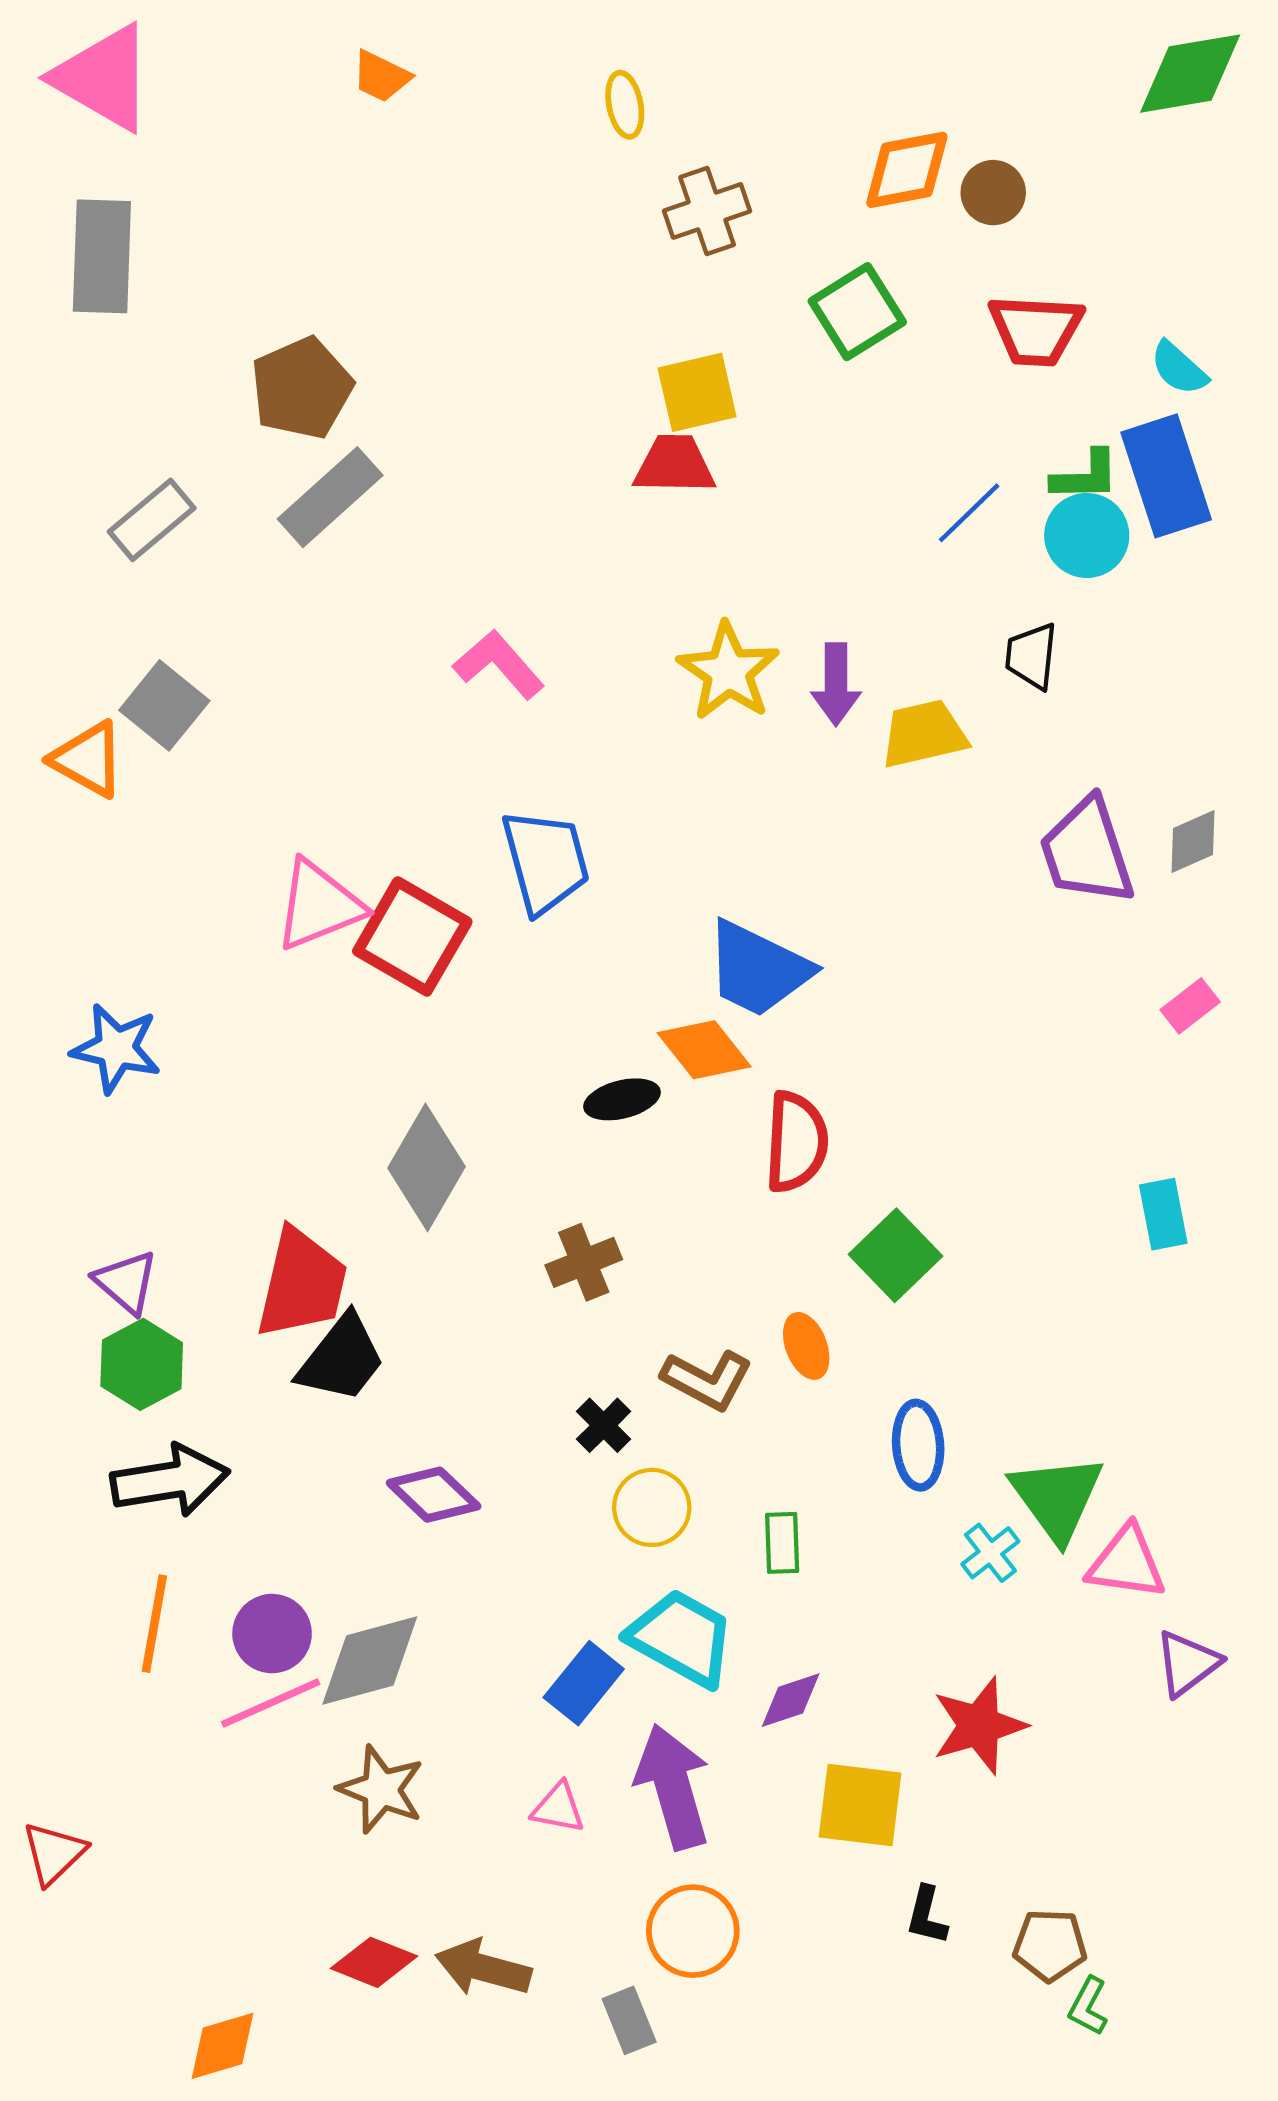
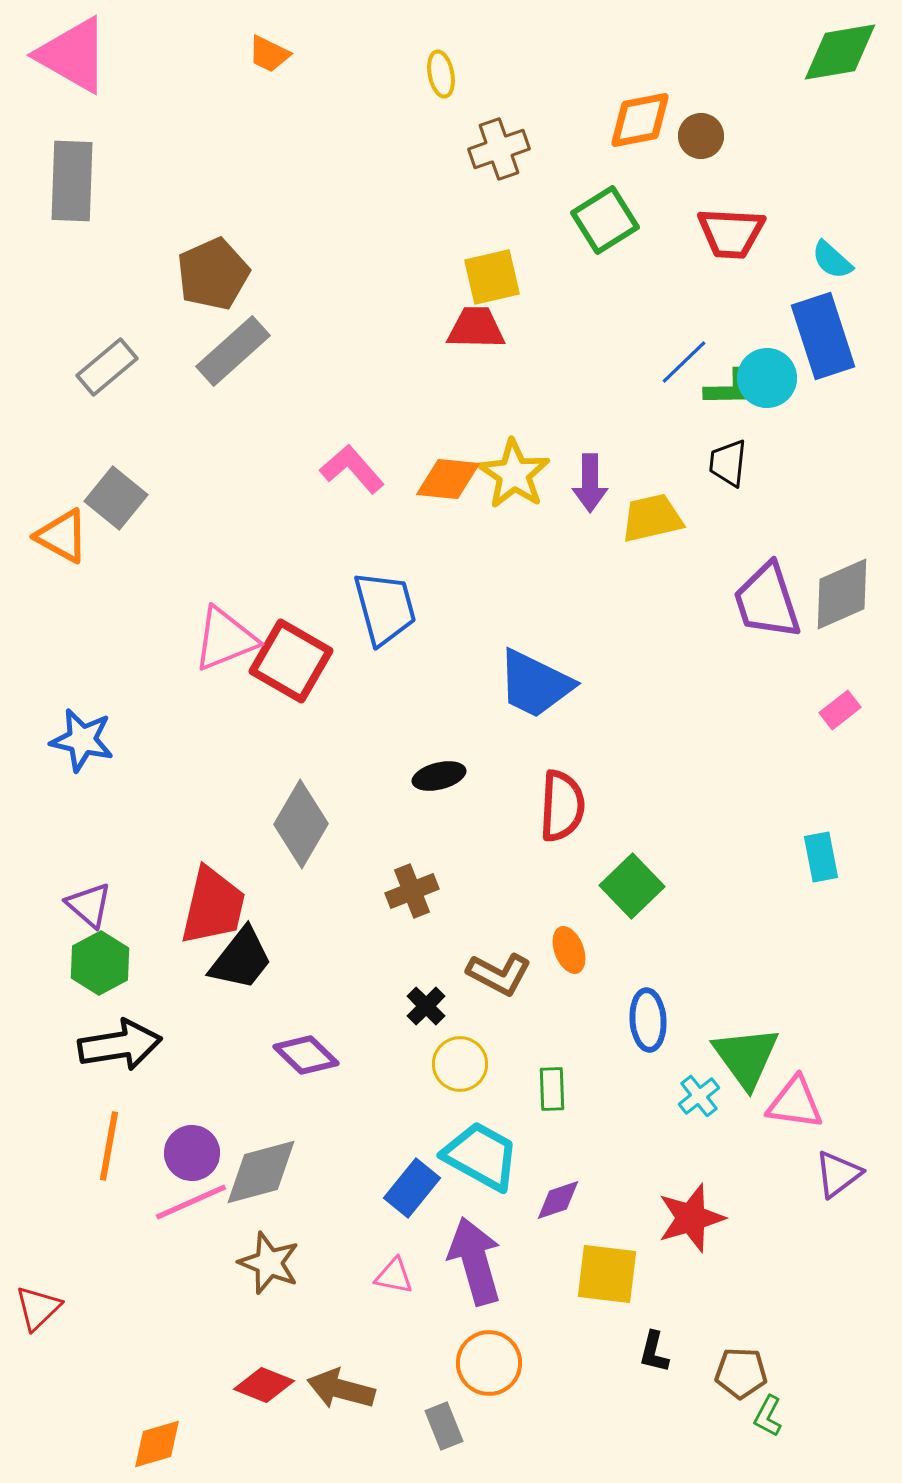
green L-shape: (1085, 476) -> (729, 388), moved
gray diamond: (1193, 842) -> (842, 594), size x1.6
orange diamond: (704, 1050) -> (448, 479), moved, turned -46

